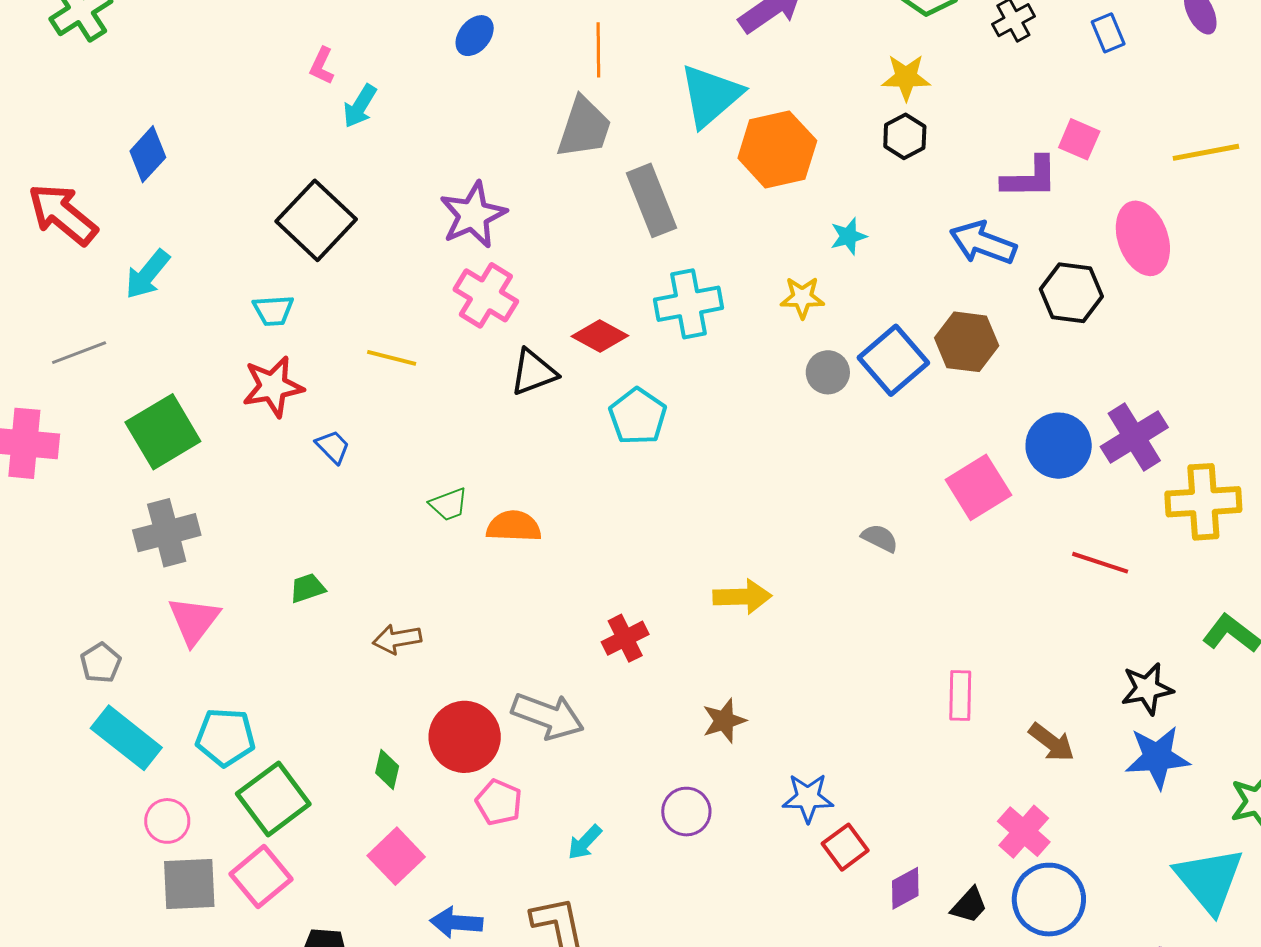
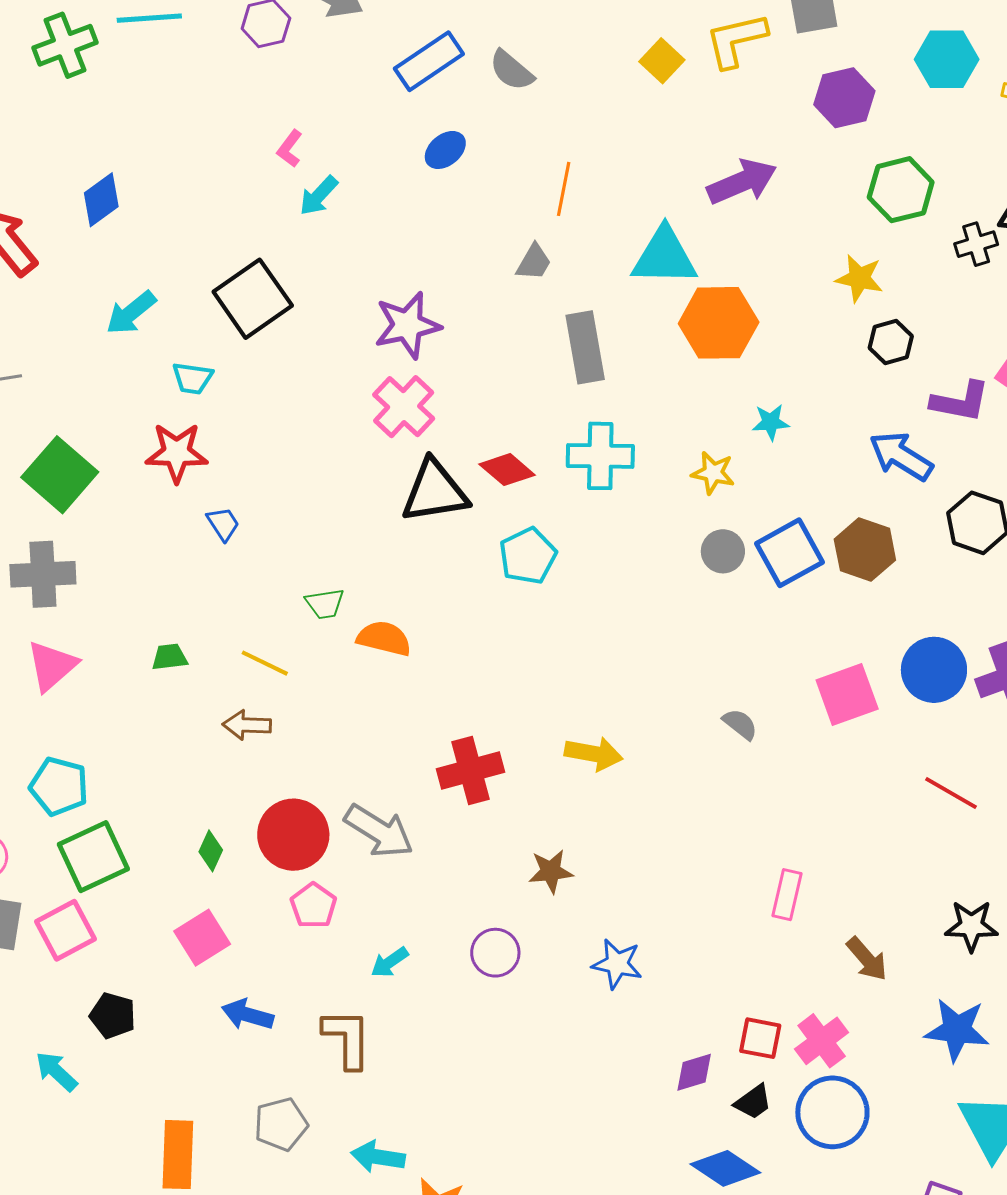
cyan triangle: (711, 96) -> (664, 257), turned 30
gray trapezoid: (584, 128) -> (534, 262), size x0.6
black hexagon: (905, 136) -> (891, 342), moved
cyan arrow: (147, 274) -> (131, 313), moved
yellow line: (392, 358) -> (265, 663), moved
black triangle: (534, 372) -> (435, 492), size x1.4
green square: (163, 432) -> (60, 475), turned -30
red cross: (625, 638) -> (471, 771), size x1.4
blue star: (1157, 757) -> (957, 1030), moved
red square: (845, 847) -> (760, 1038), moved, turned 36

